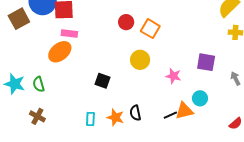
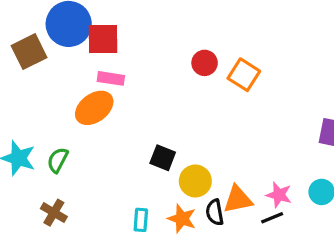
yellow circle: (140, 60) -> (195, 181), moved
pink star: (173, 76) -> (279, 195), moved
green semicircle: (39, 84) -> (58, 160), turned 42
orange triangle: (184, 111) -> (238, 199), moved

